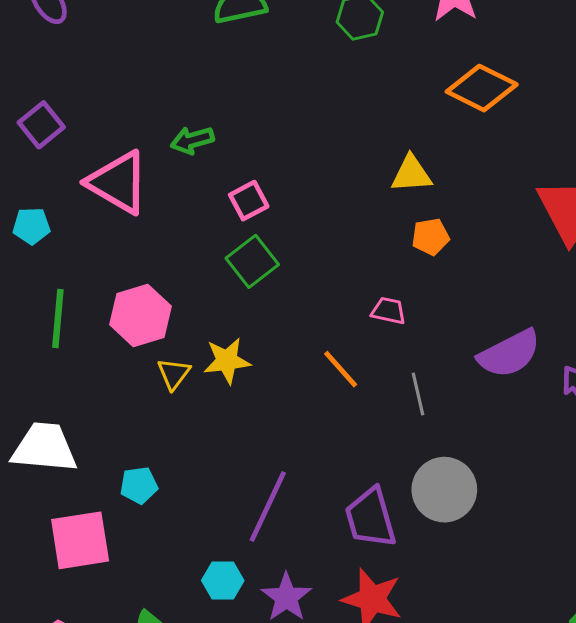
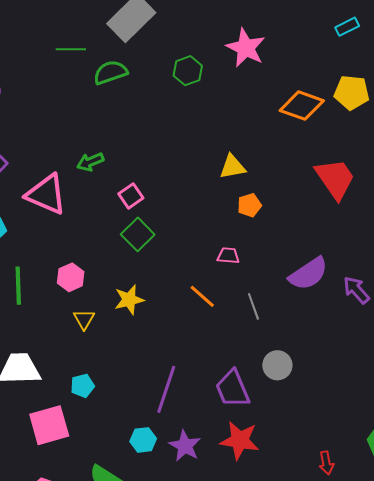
orange diamond: (482, 88) -> (302, 106), moved
pink hexagon: (141, 315) -> (71, 277), size x0.7
yellow triangle: (174, 374) -> (84, 319), moved
gray circle: (444, 490) -> (277, 365), size x0.7

